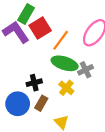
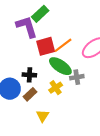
red square: (40, 28) -> (46, 46), moved

